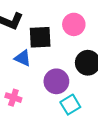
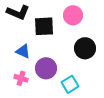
blue triangle: (23, 58) -> (23, 51), moved
purple circle: (56, 81) -> (46, 68), moved

